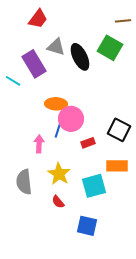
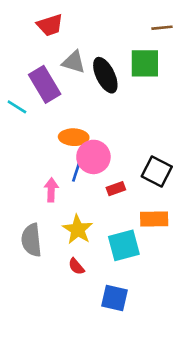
red trapezoid: (38, 19) -> (50, 25), turned 35
green square: (110, 48) -> (145, 63), turned -30

